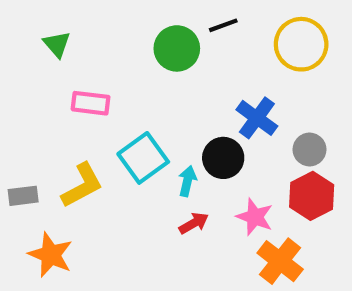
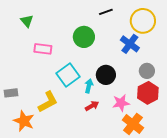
green circle: (177, 48) -> (84, 37), moved
blue cross: (257, 118) -> (130, 44), moved
yellow L-shape: (82, 185) -> (48, 102), moved
pink star: (255, 217) -> (121, 103), turned -30

